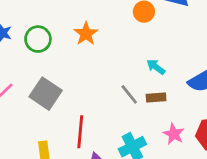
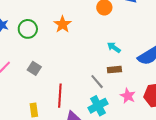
gray square: (46, 94) -> (34, 68), size x0.6
gray line: (129, 94) -> (97, 82), moved

